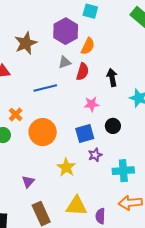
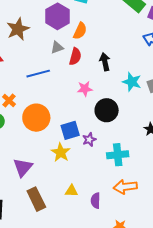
black circle: (113, 126) -> (107, 110), size x1.5
blue square: (85, 133) -> (70, 130), moved
purple triangle: (28, 182) -> (23, 167), size x1.5
yellow triangle: (76, 206) -> (71, 191), size x0.6

